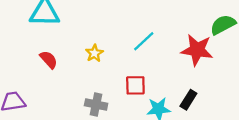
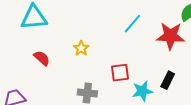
cyan line: (144, 41) -> (133, 24), moved

